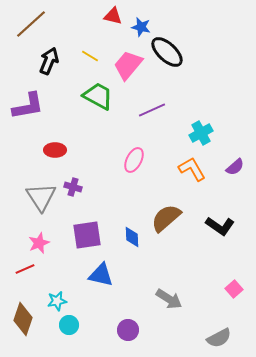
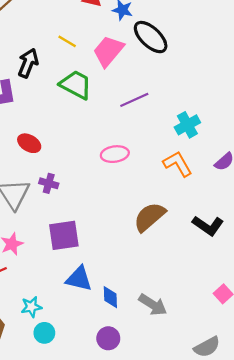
black arrow: (49, 61) -> (28, 63), moved
red ellipse: (55, 150) -> (29, 143), turned 30
pink ellipse: (134, 160) -> (115, 154), turned 55
blue diamond: (132, 237) -> (110, 297), moved

